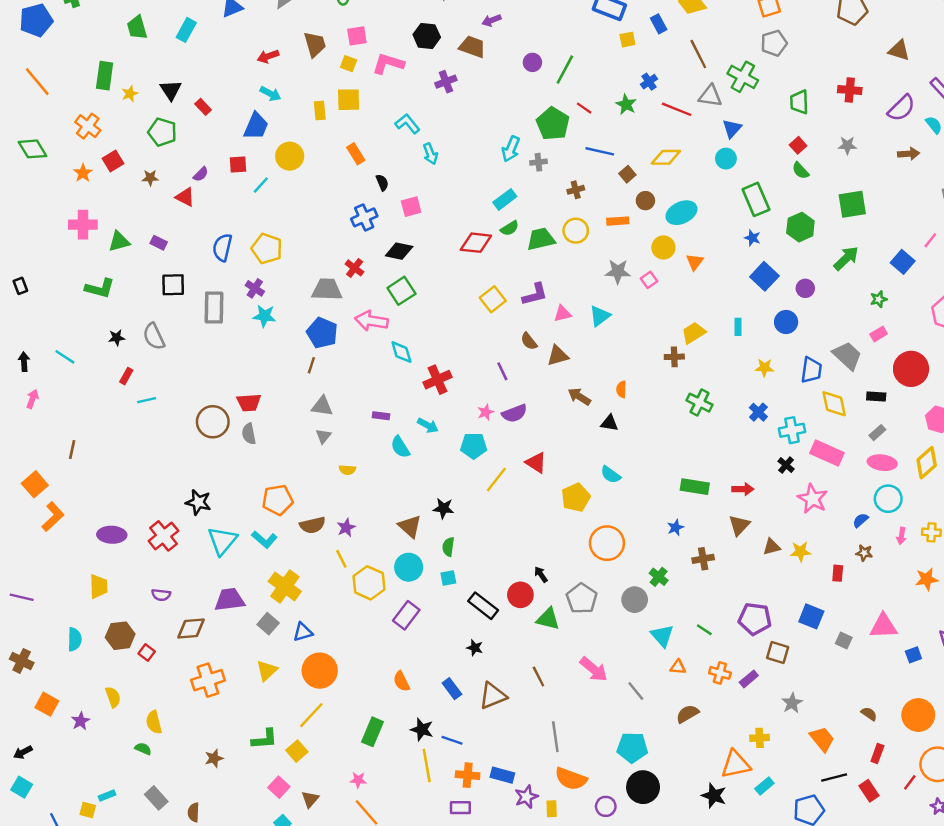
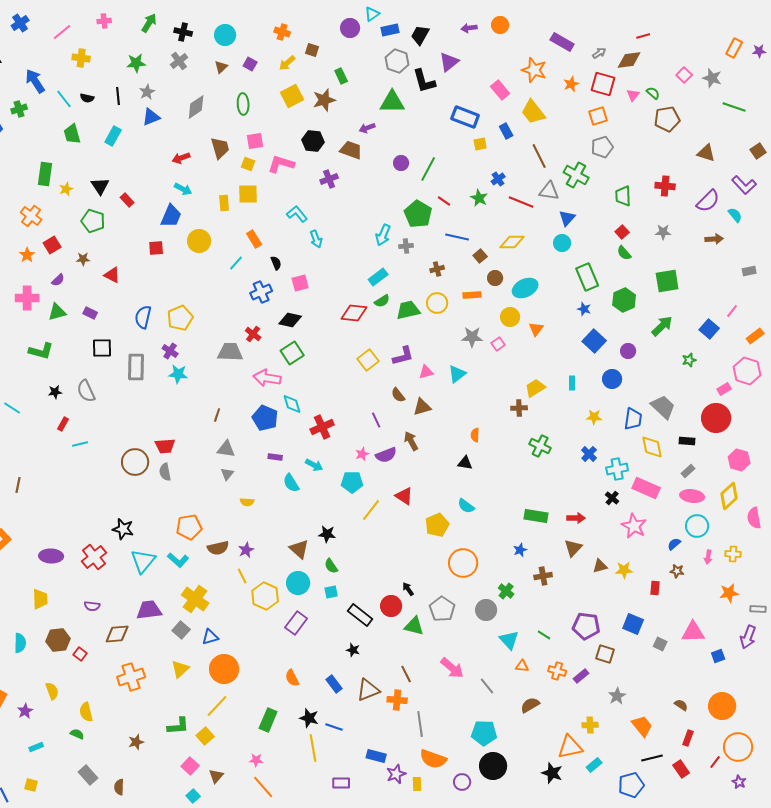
purple semicircle: (201, 174) -> (58, 280), moved
cyan line: (261, 185) -> (236, 263), moved
yellow pentagon: (267, 249) -> (180, 318), turned 30
blue pentagon: (322, 333) -> (265, 418), moved
pink rectangle: (879, 334) -> (724, 389), moved
brown arrow: (579, 397) -> (411, 441), moved, turned 30
green semicircle: (448, 547) -> (331, 566), turned -42
orange cross: (468, 775) -> (397, 700), moved
cyan rectangle: (107, 796) -> (36, 747), moved

